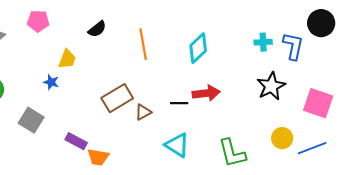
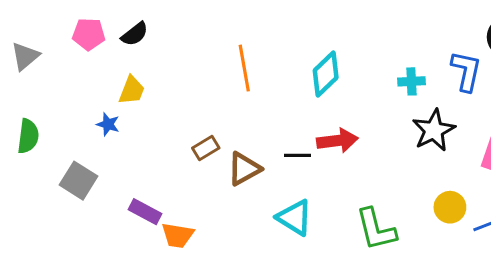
black semicircle: (97, 29) -> (135, 34), moved
cyan cross: (263, 42) -> (411, 81), moved
brown rectangle: (117, 98) -> (206, 148), size x0.6
brown triangle: (143, 112) -> (244, 169), size x1.4

